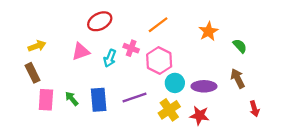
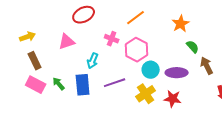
green semicircle: (240, 46) -> (193, 47), moved
cyan arrow: (110, 58) -> (93, 61), moved
brown rectangle: (32, 73) -> (35, 61), moved
pink rectangle: (46, 100) -> (36, 85), turned -66

